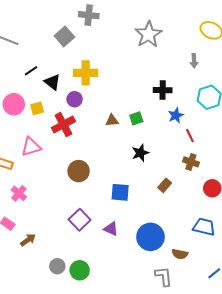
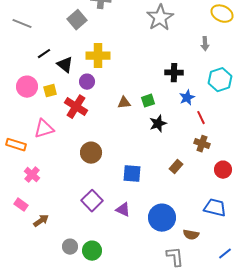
red cross: (63, 125) -> (76, 107), turned -30
black star: (140, 153) -> (158, 124), moved

